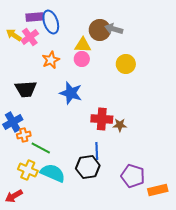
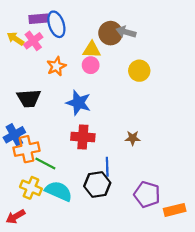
red cross: (102, 119) -> (83, 137), moved
orange cross: (24, 135) -> (27, 149), size x1.6

